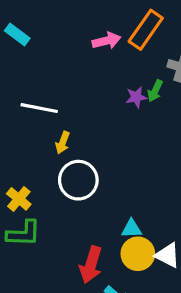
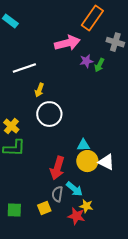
pink arrow: (107, 41) -> (67, 43), moved, size x1.4
green arrow: (155, 91) -> (99, 65), moved
white line: (39, 108) -> (24, 68), turned -30

